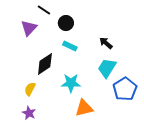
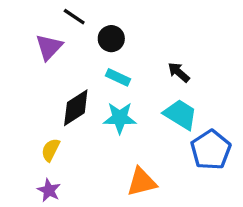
cyan trapezoid: (107, 68) -> (180, 114), turned 90
cyan star: (71, 83) -> (120, 118), moved

